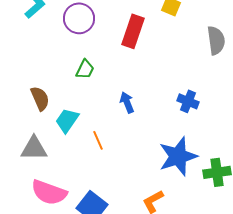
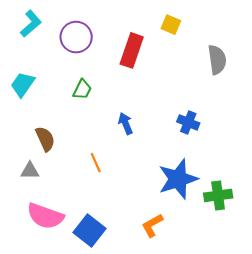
brown semicircle: (40, 98) -> (45, 139), moved
cyan trapezoid: (67, 120) -> (23, 84), moved
gray triangle: (34, 148) -> (30, 171), size x0.7

